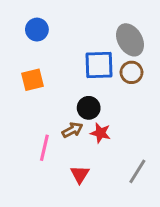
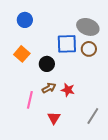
gray ellipse: (130, 40) -> (88, 27), turned -40
orange square: (33, 80) -> (22, 54), turned -35
black circle: (89, 108) -> (47, 64), moved

